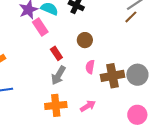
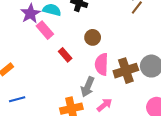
pink semicircle: (90, 67) -> (102, 64), size x1.5
gray arrow: (58, 75) -> (88, 87), moved

